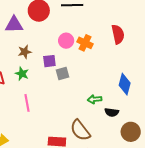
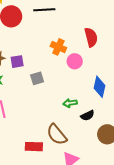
pink circle: (66, 41) -> (75, 61), moved
purple square: (49, 61) -> (17, 62), moved
black semicircle: (112, 112) -> (88, 115), turned -32

